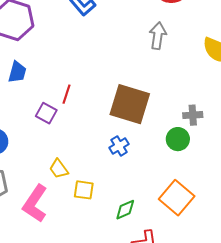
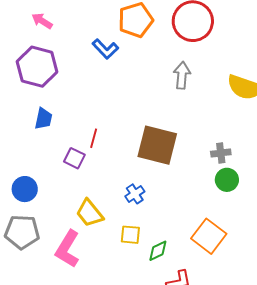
green circle: (178, 139) -> (227, 180), moved
blue cross: (119, 146) -> (135, 194), moved
yellow trapezoid: (59, 169) -> (90, 213), size x1.4
yellow square: (84, 190) -> (130, 235), moved

